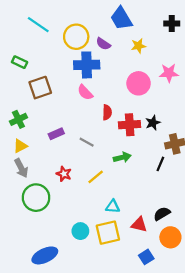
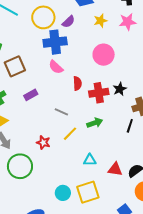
purple semicircle: (103, 44) -> (68, 22), turned -72
pink star: (169, 73) -> (128, 22), moved
purple rectangle: (56, 134) -> (31, 95), moved
yellow line: (96, 177) -> (70, 134), moved
cyan triangle: (113, 206) -> (90, 160), moved
red triangle: (139, 225) -> (115, 169), moved

